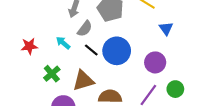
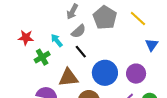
blue circle: (117, 51) -> (105, 73), moved
green cross: (52, 74) -> (42, 57), moved

